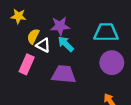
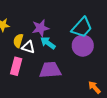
cyan trapezoid: (106, 32) -> (82, 28), turned 140
purple circle: (112, 63) -> (83, 46), moved

